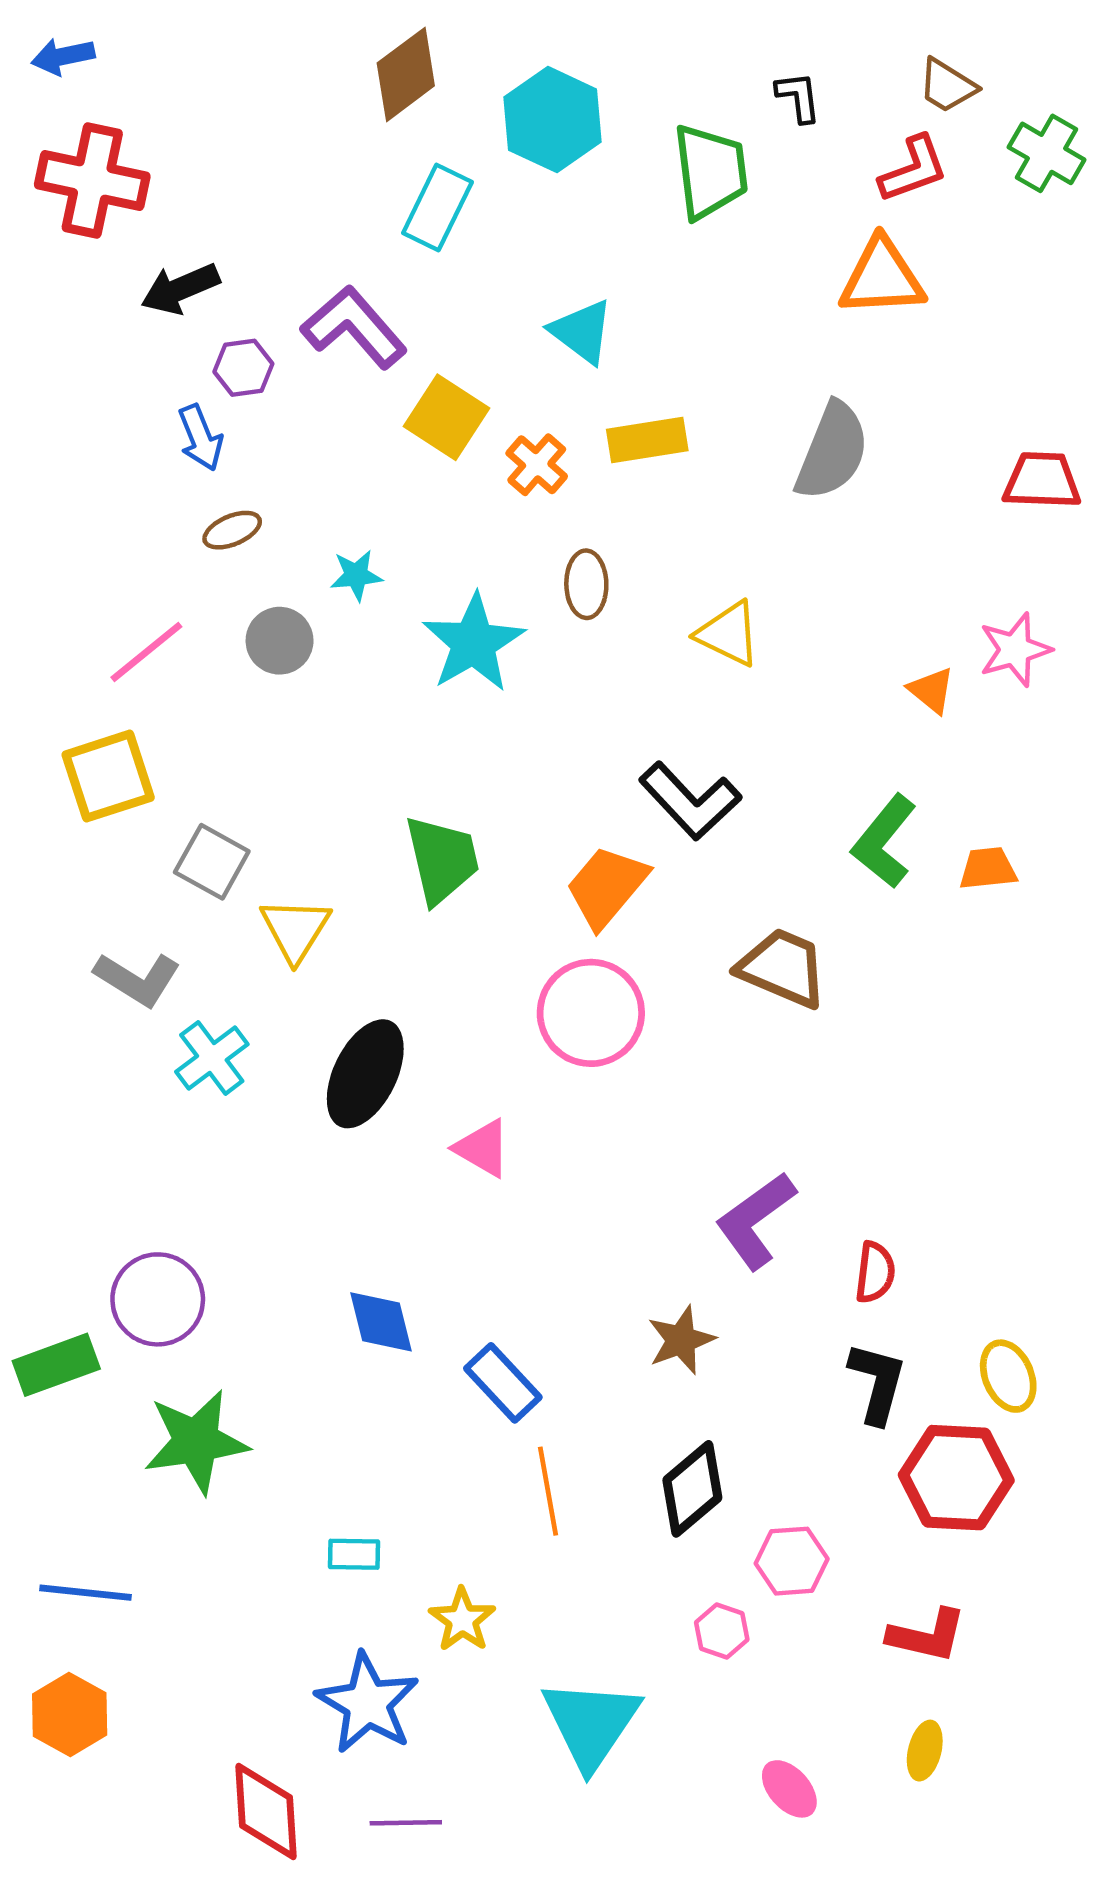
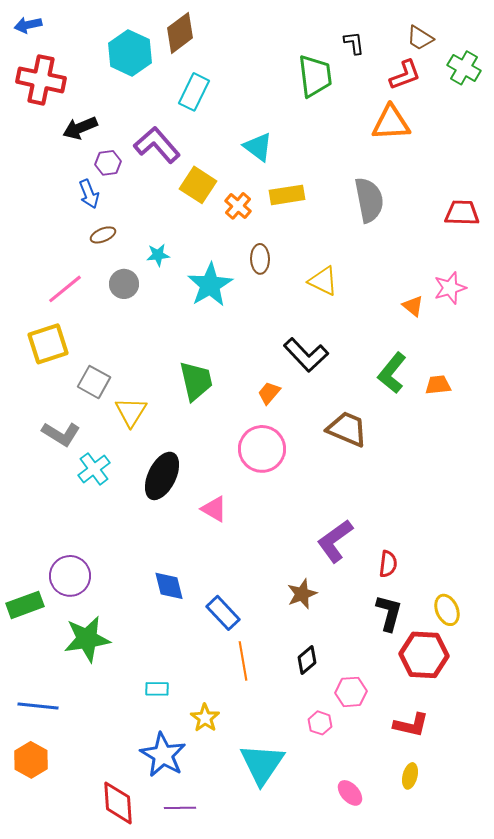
cyan hexagon: (552, 120) -> (130, 53), moved
gray semicircle: (832, 451) -> (369, 200), turned -33
orange trapezoid: (607, 887) -> (269, 393), size x0.6
black diamond: (692, 1489) -> (307, 660), size x0.7

